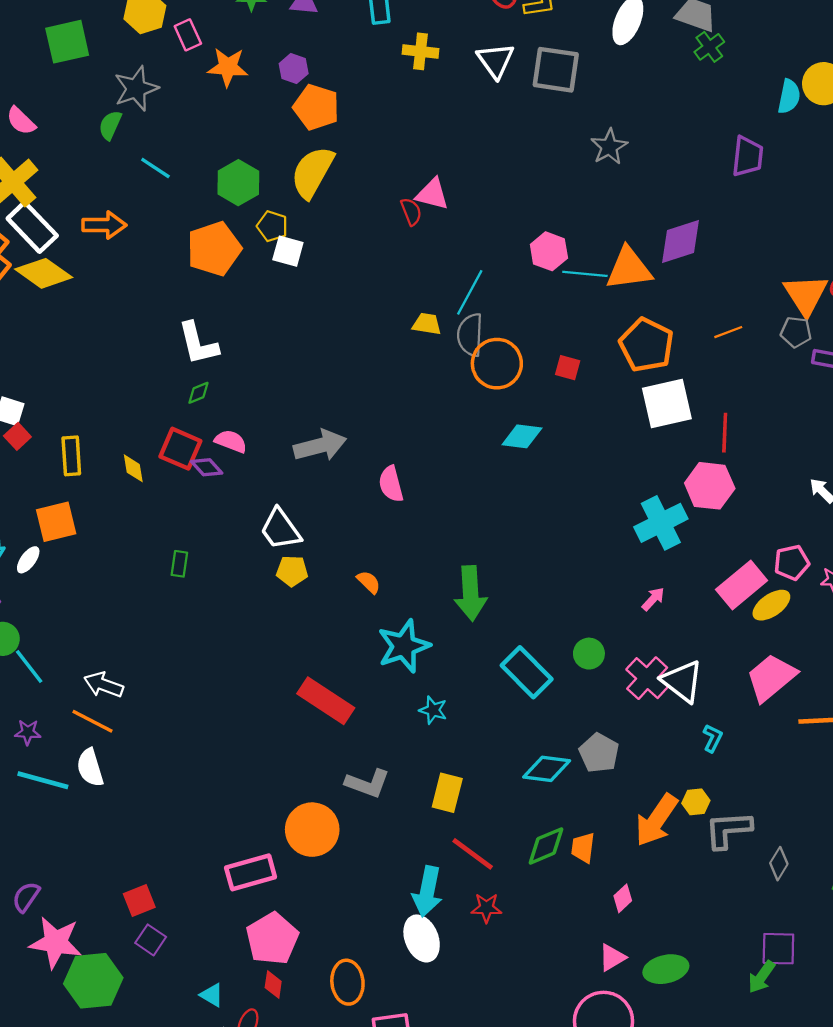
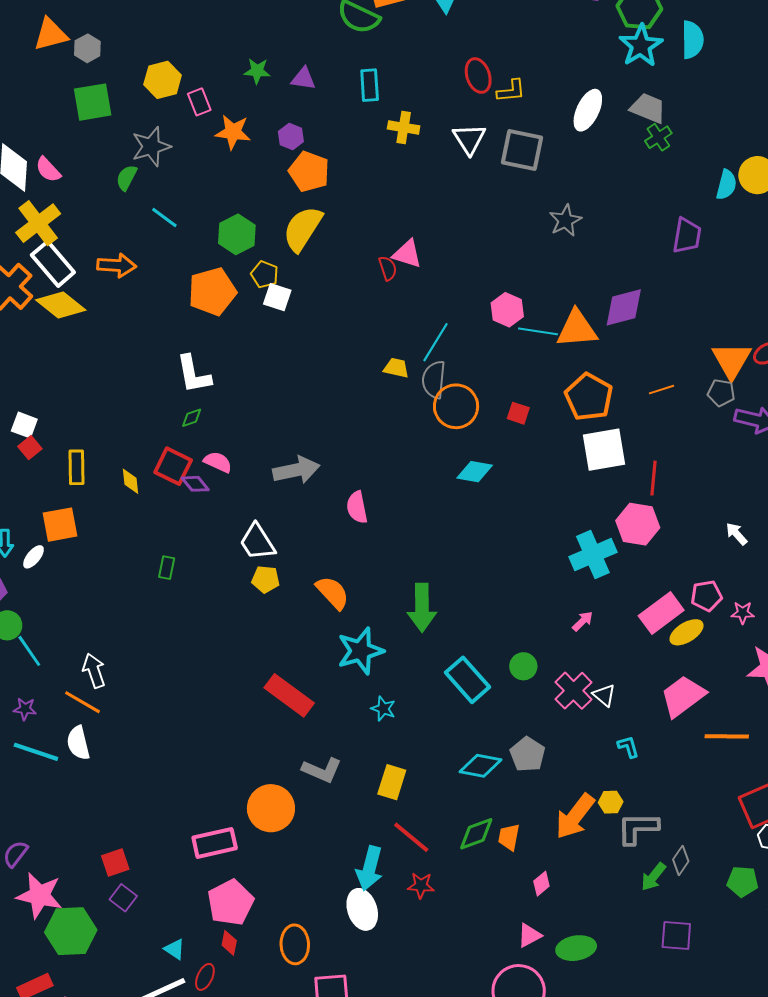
orange semicircle: (369, 582) -> (333, 593), size x1.6
white triangle: (682, 681) -> (604, 695), size x0.6
white arrow: (104, 685) -> (94, 671), turned 48
cyan L-shape: (713, 738) -> (628, 747), turned -45
green arrow: (761, 977) -> (653, 877), moved

